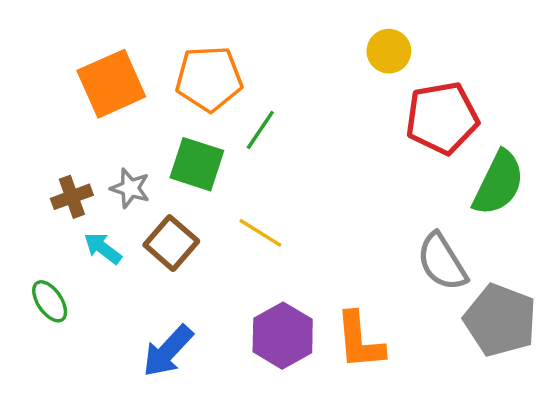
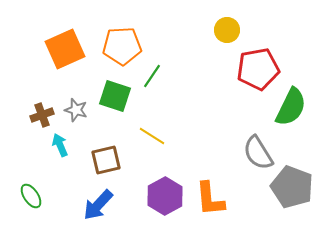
brown square: (171, 243) -> (106, 160), moved, turned 36
cyan arrow: (103, 248) -> (60, 145), turned 30
green ellipse: (50, 301) -> (31, 196), moved

